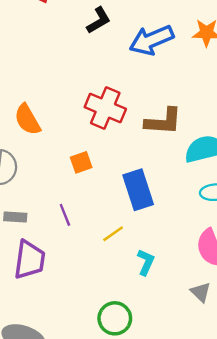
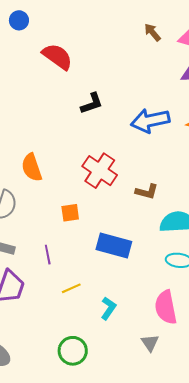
black L-shape: (99, 20) -> (92, 103), moved
brown L-shape: (163, 121) -> (147, 192), size x0.7
blue rectangle: (138, 190) -> (114, 246), turned -68
yellow line: (113, 234) -> (71, 288), moved

